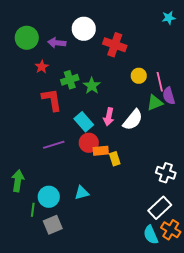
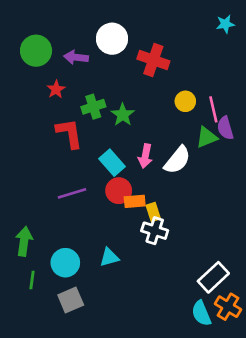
white cross: (166, 173) -> (155, 231), moved
green line: (33, 210) -> (32, 280), moved

